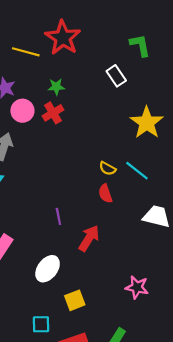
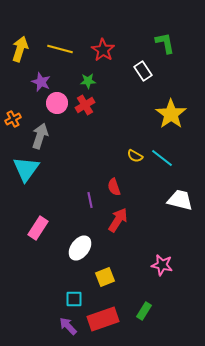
red star: (63, 38) -> (103, 50), moved, size x0.7
red semicircle: (105, 194) -> (114, 187), moved

